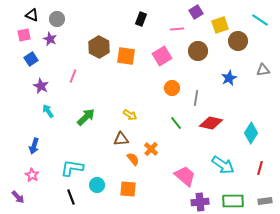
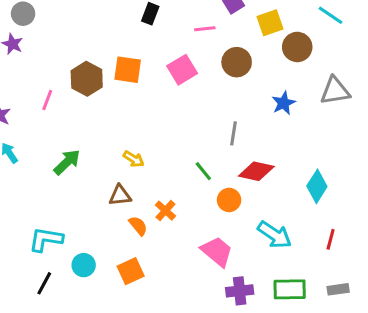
brown hexagon: (99, 47) -> (87, 79), moved
gray triangle: (263, 70) -> (335, 91), size x1.5
orange circle: (172, 88) -> (229, 200), moved
orange square: (128, 189) -> (131, 271), turned -30
black line: (71, 197) -> (44, 283), turned 49

